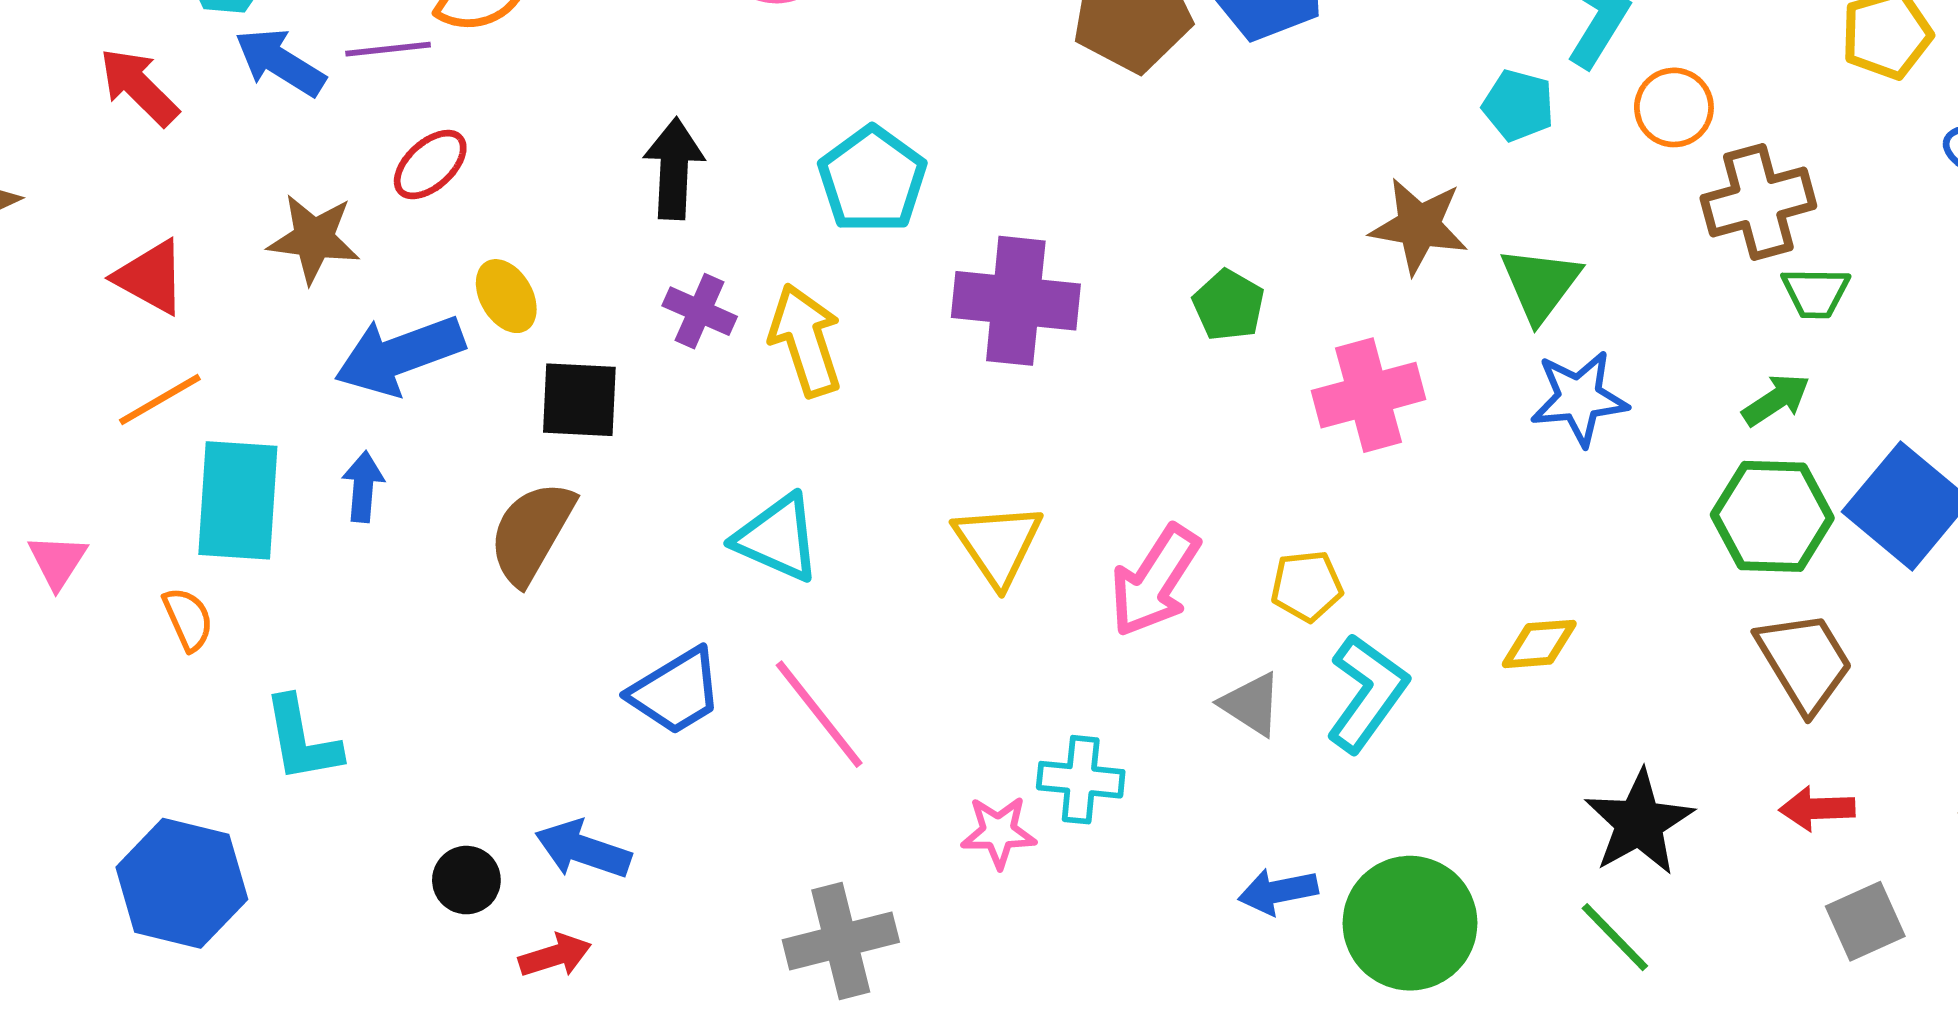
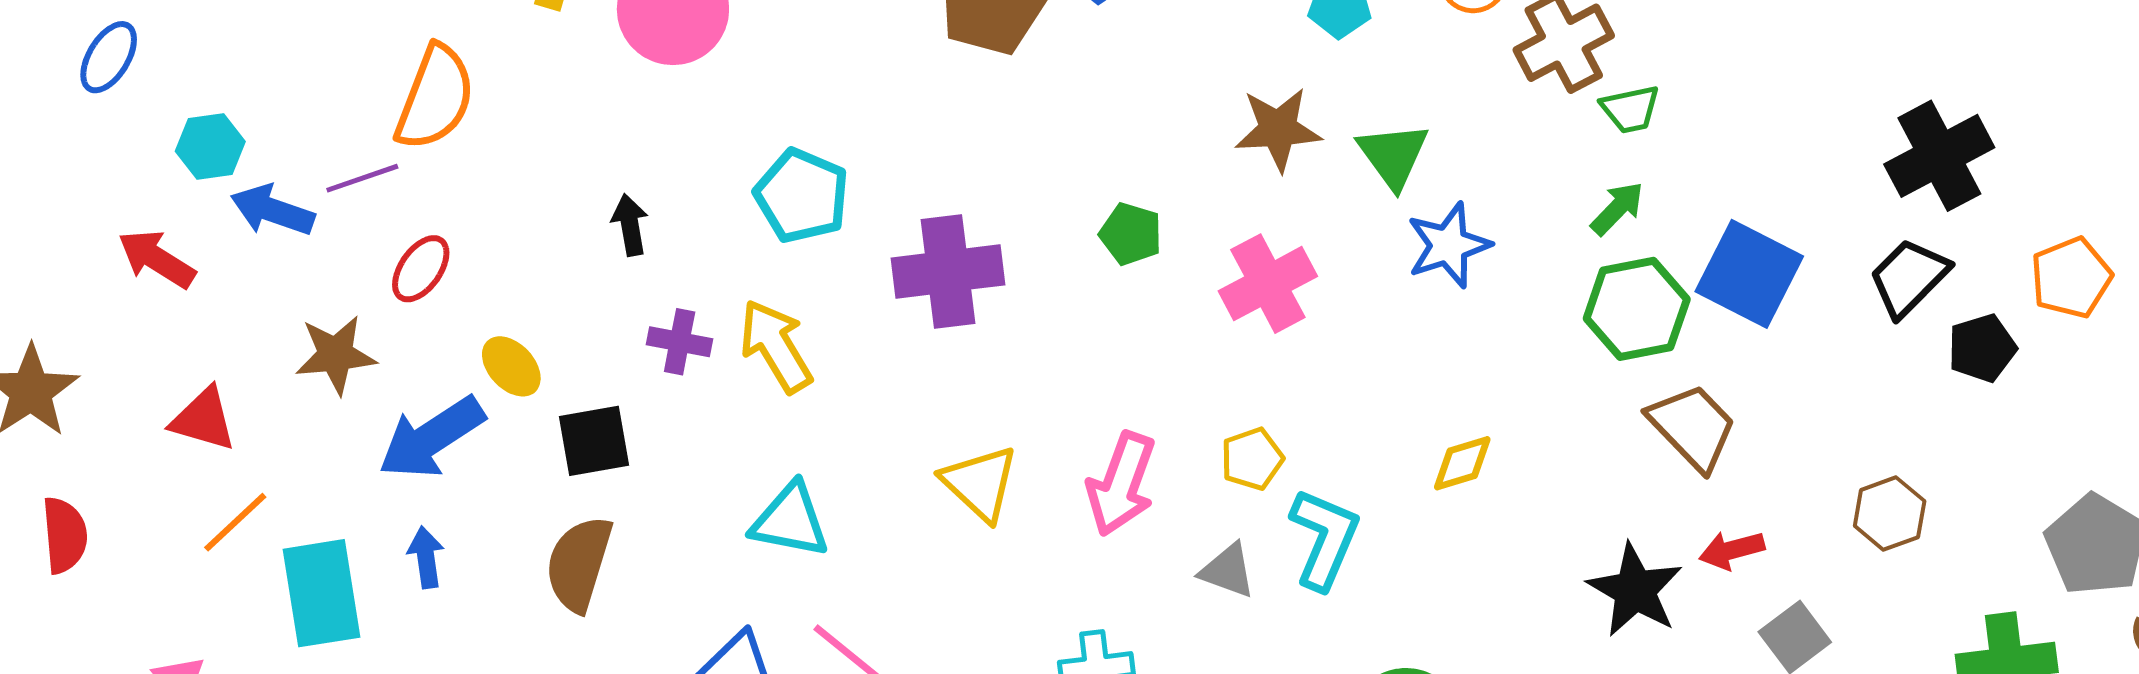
black arrow: (674, 169) -> (630, 225), size x0.7
black star: (1639, 823) -> (1635, 590), moved

